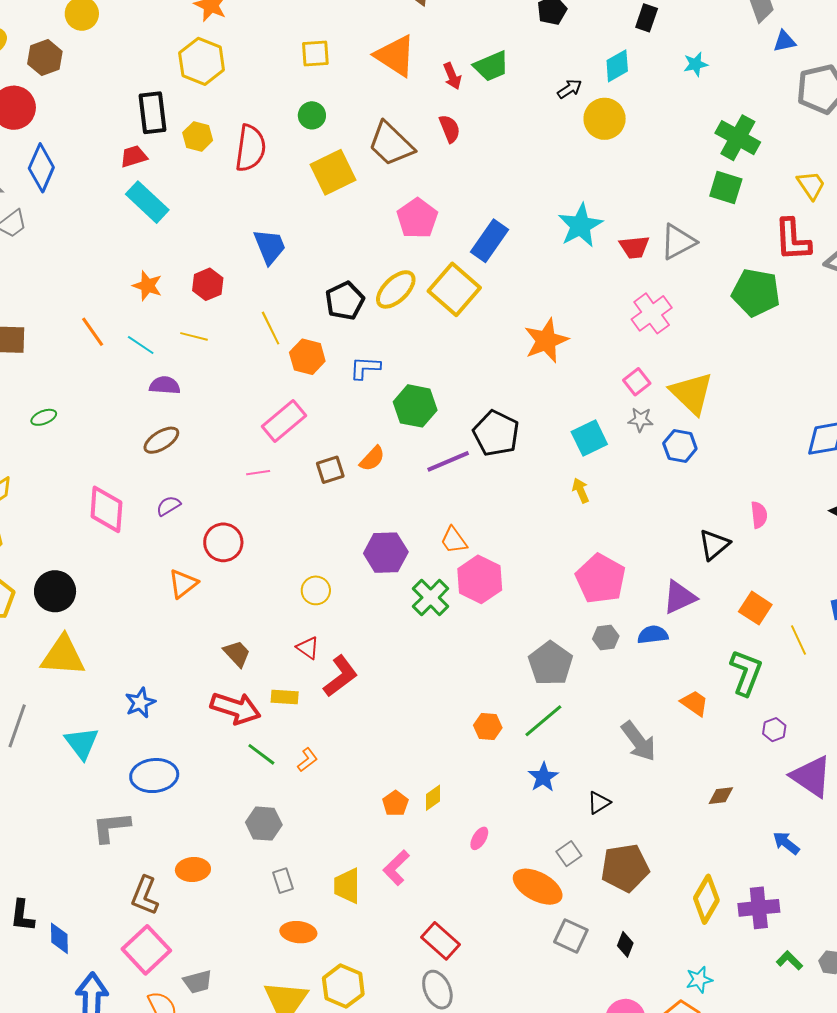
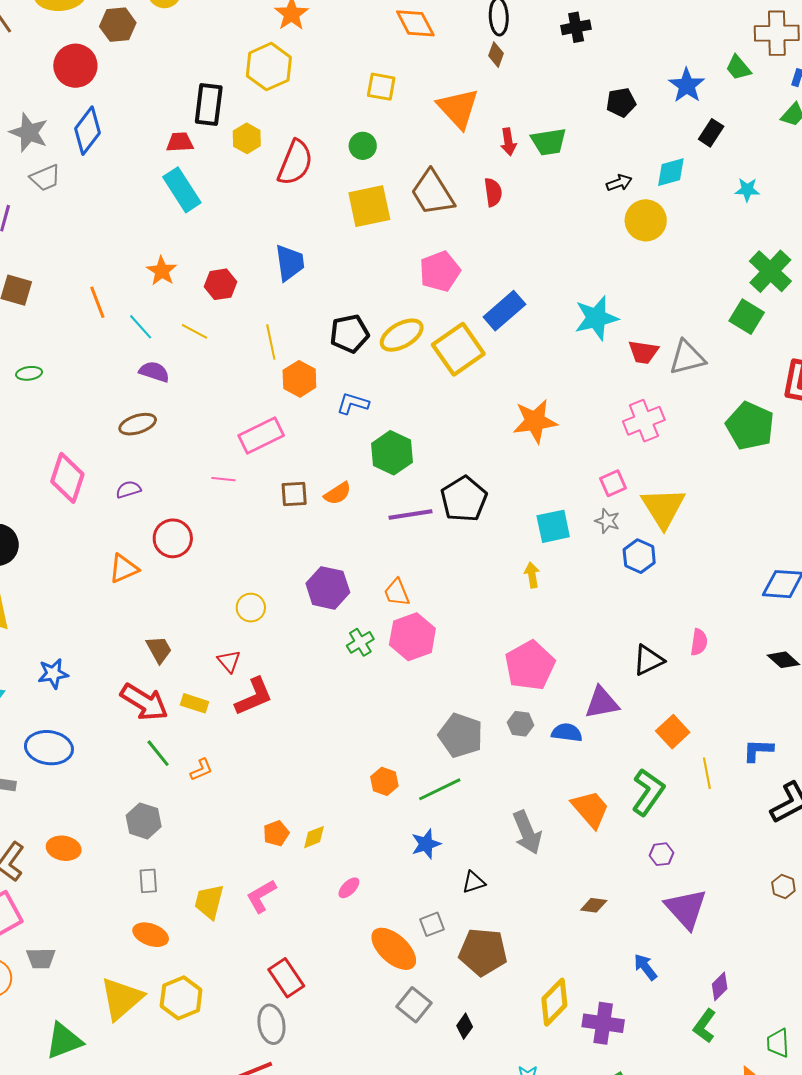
green cross: (431, 598) -> (360, 642), size x0.7
gray pentagon: (550, 663) -> (461, 735), turned -30
orange trapezoid: (694, 703) -> (591, 809), size x1.4

